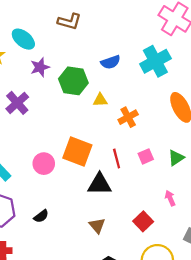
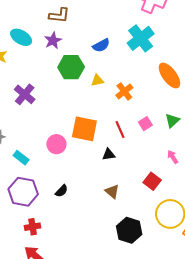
purple star: (40, 67) -> (53, 41), moved
black triangle: (100, 184) -> (109, 154), size x0.6

